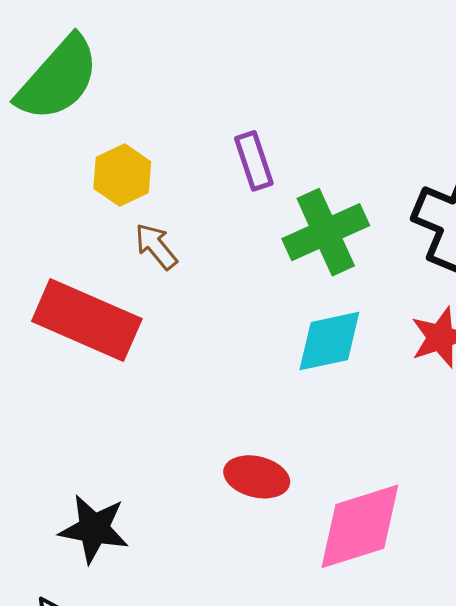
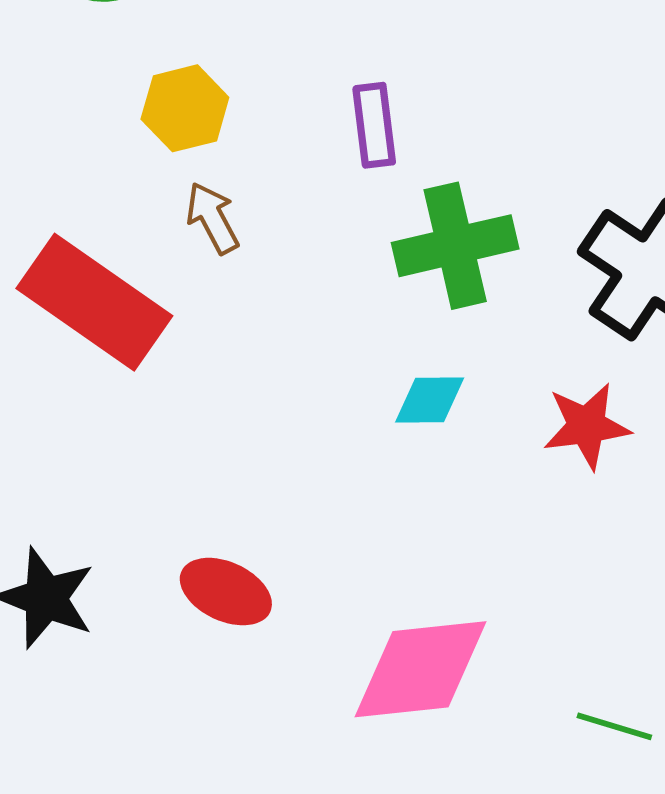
cyan diamond: (329, 341) -> (430, 400), size x0.7
red ellipse: (257, 477) -> (226, 592), moved

